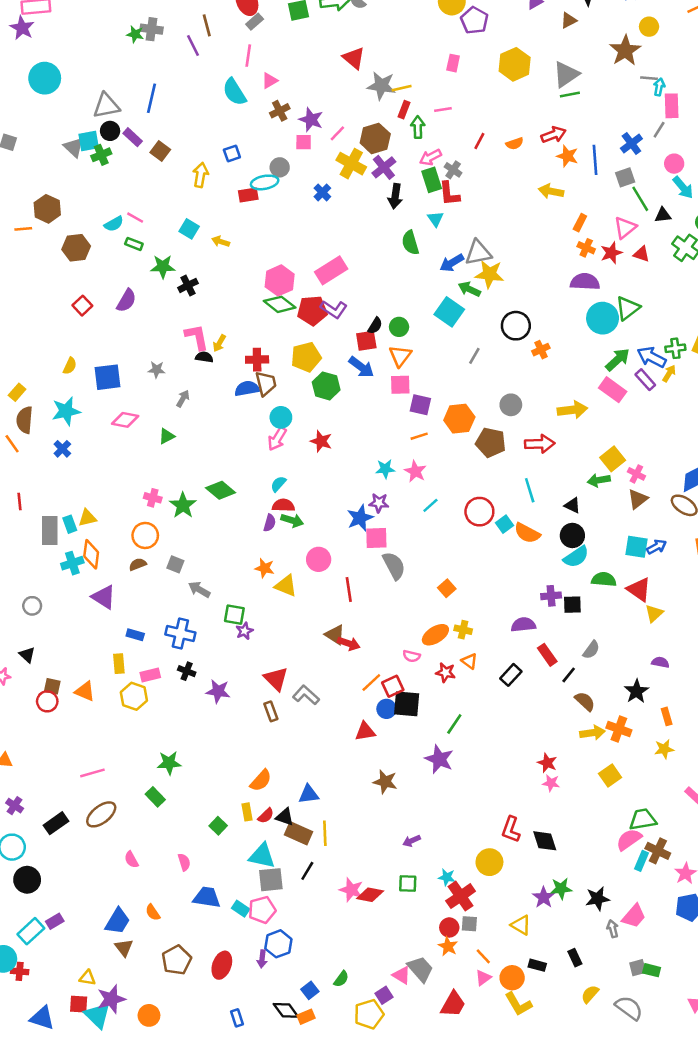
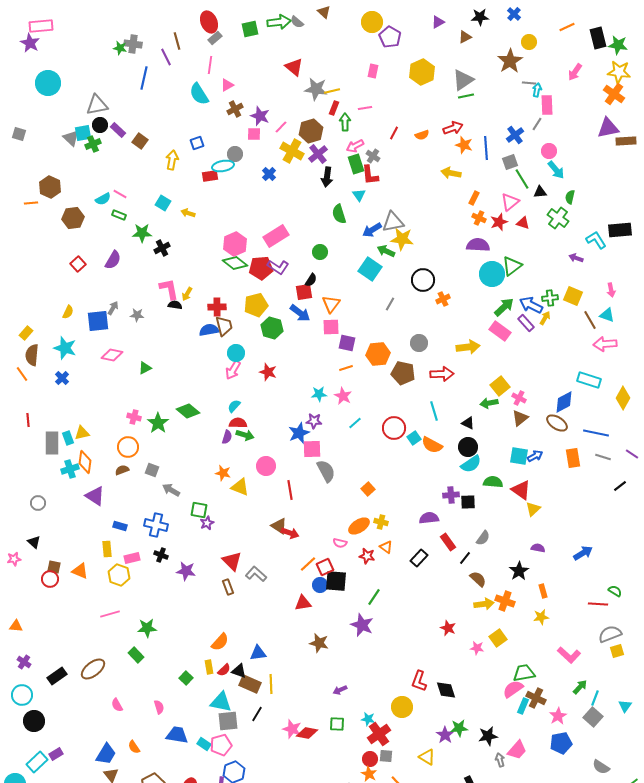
blue line: (151, 98) -> (144, 78), moved
green circle: (399, 327) -> (320, 252), moved
gray arrow: (183, 399) -> (113, 308), moved
cyan star: (66, 411) -> (65, 348), turned 30
pink line: (92, 773) -> (110, 614), moved
pink star: (551, 783) -> (477, 648), moved

